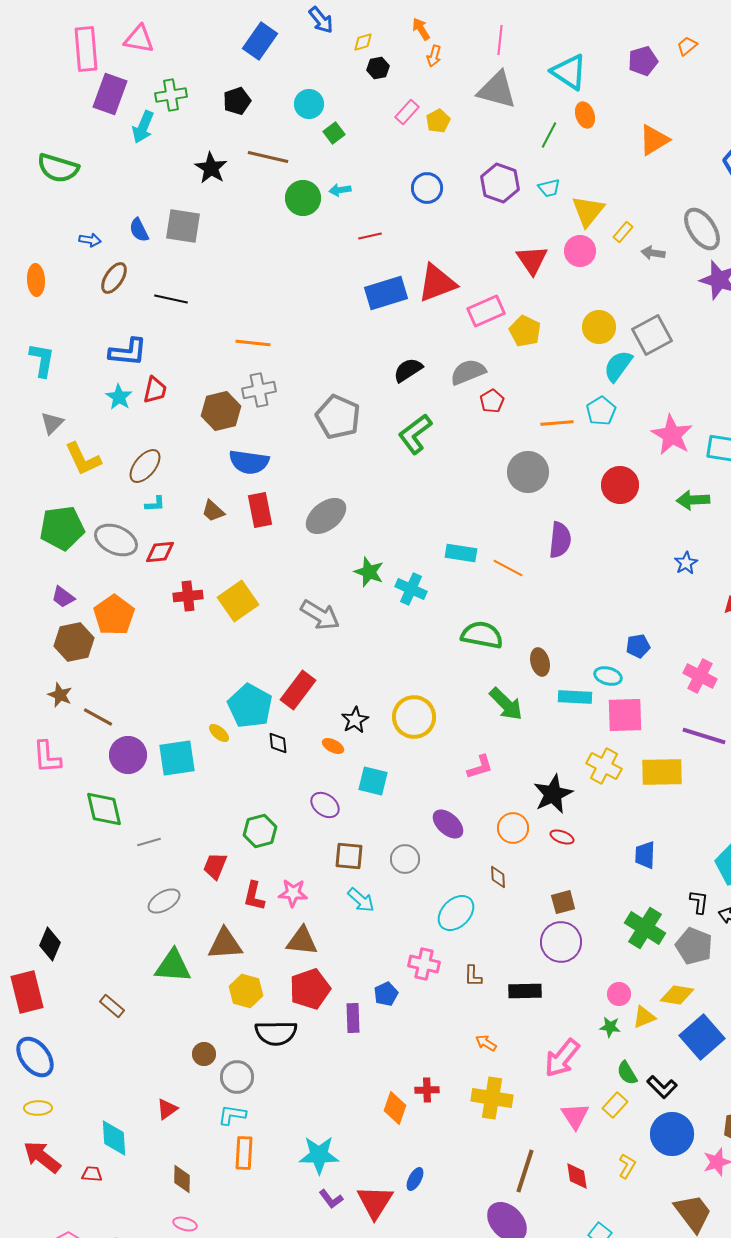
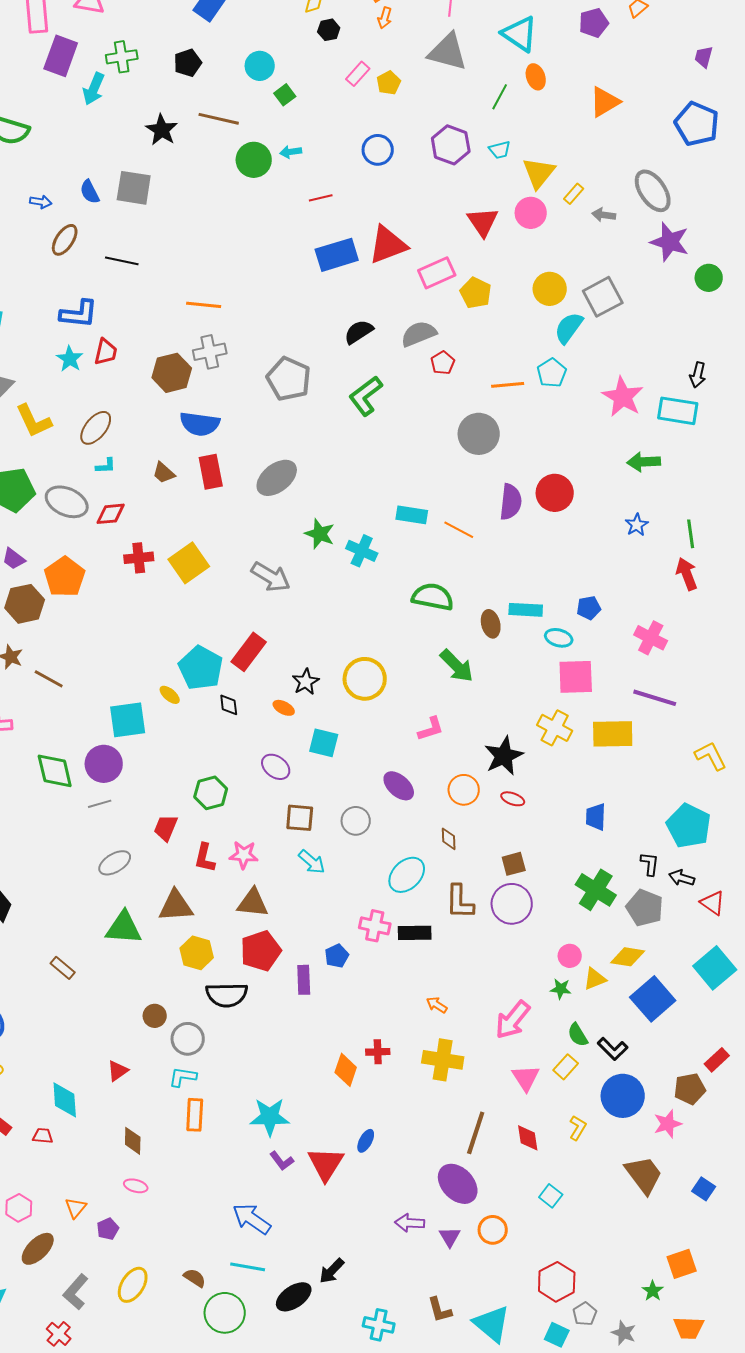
red circle: (620, 485) -> (555, 493), moved
cyan rectangle: (575, 697) -> (526, 610), moved
purple circle: (128, 755) -> (104, 764), moved
brown L-shape: (473, 976) -> (460, 902), moved, size x1.6
black rectangle: (525, 991) -> (415, 933), moved

